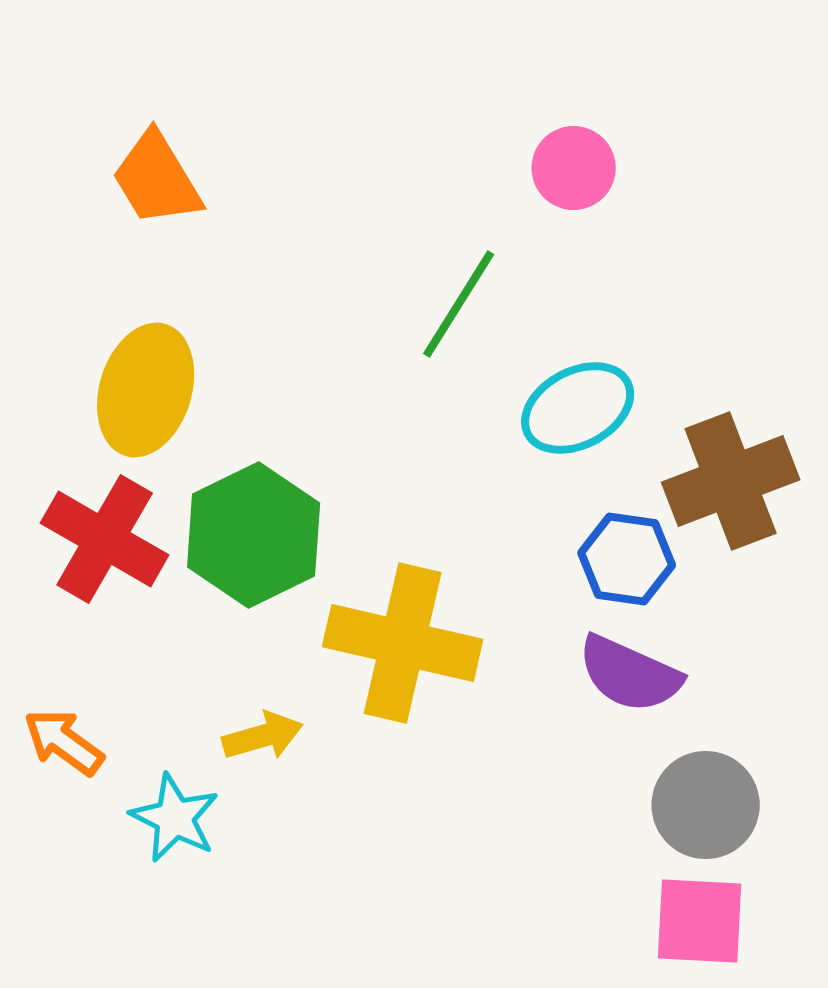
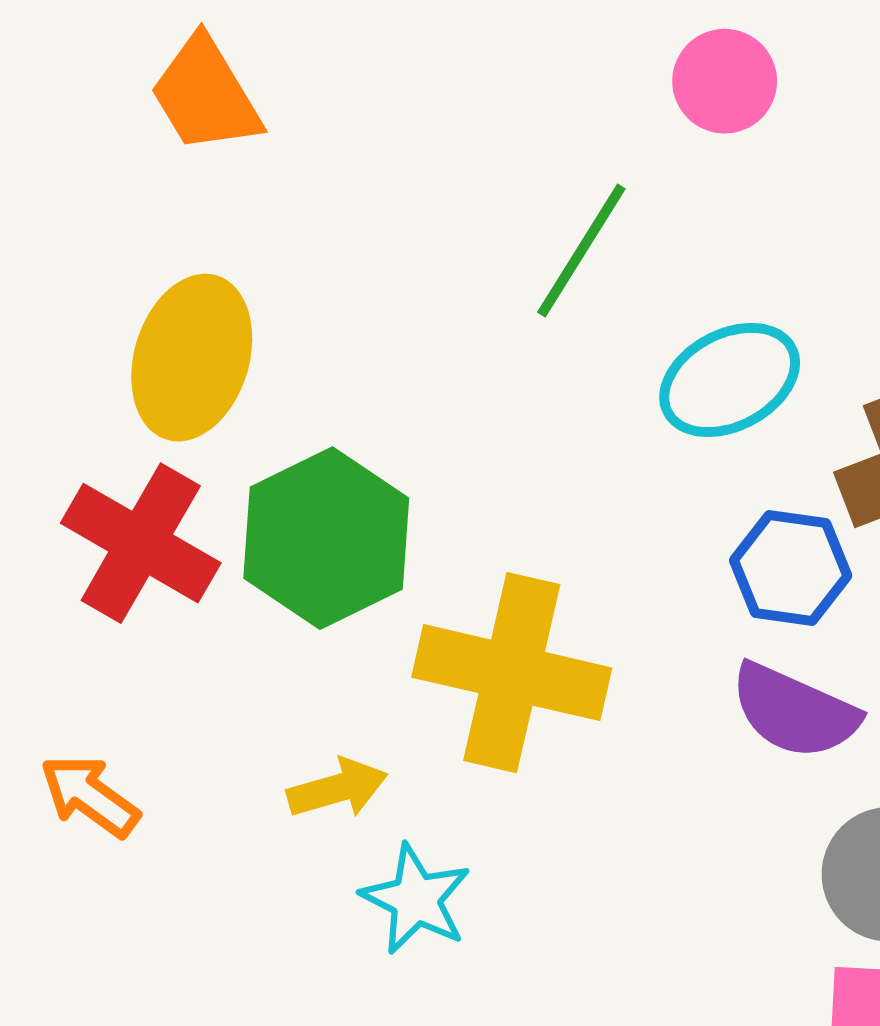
cyan star: (175, 818) -> (416, 899), moved

